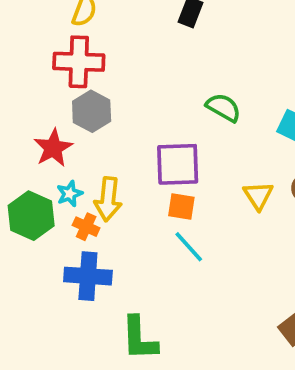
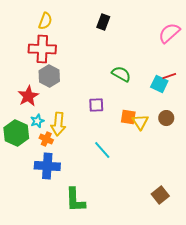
purple square: (178, 164) -> (96, 105), size x0.6
orange square: (181, 206) -> (128, 117), moved

